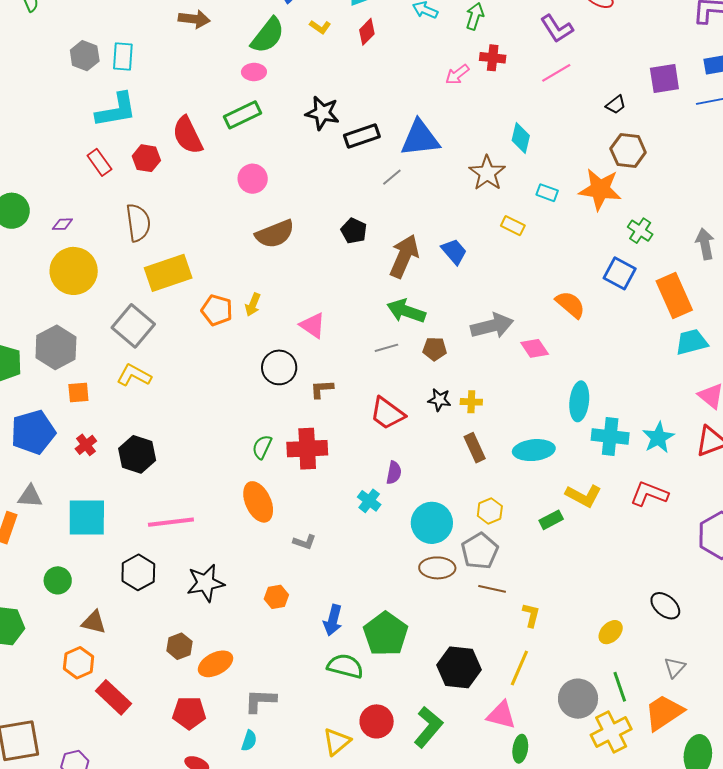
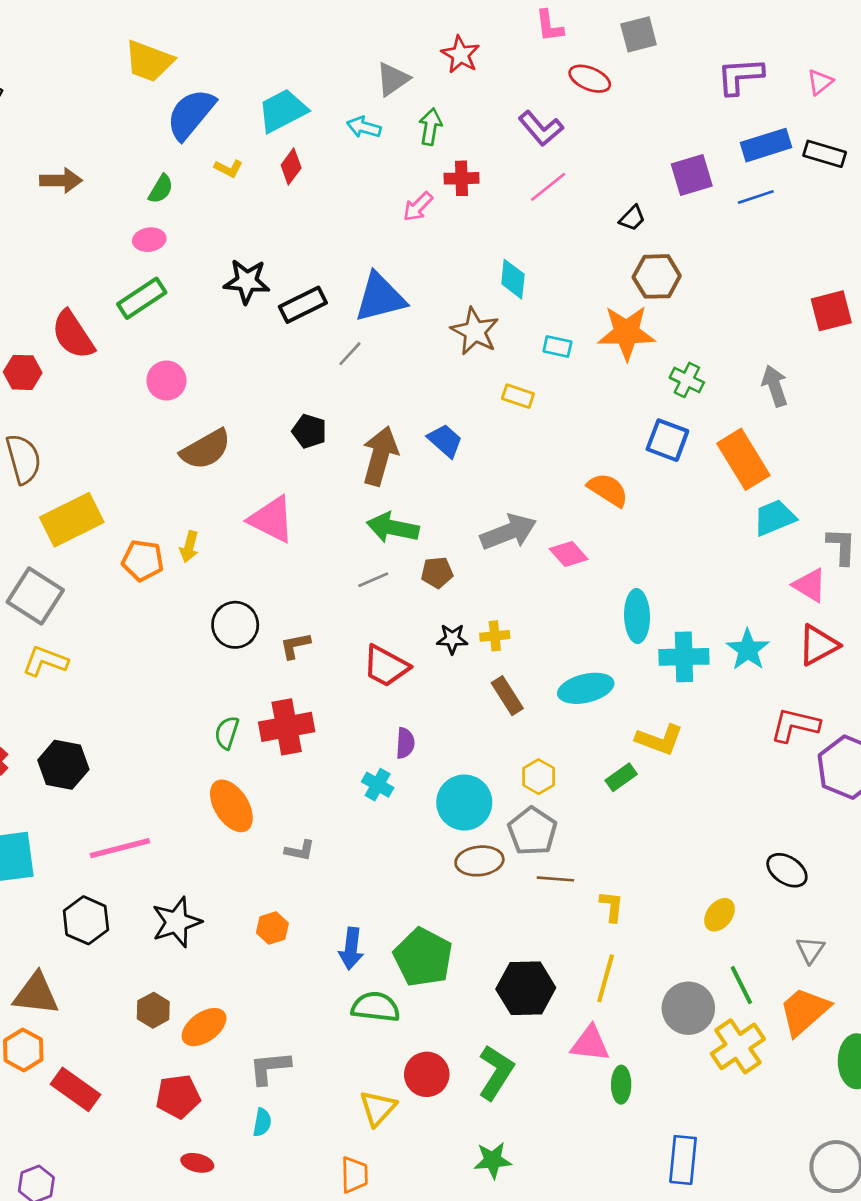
green semicircle: (268, 35) -> (161, 189), size x0.6
pink triangle: (313, 325) -> (271, 519), moved, size x1.4
red L-shape: (649, 494) -> (795, 725), moved
brown triangle: (94, 622) -> (36, 994), size x1.4

